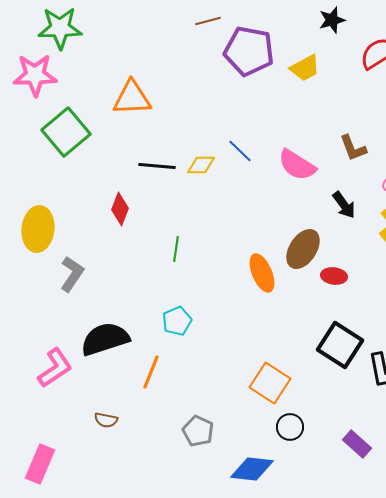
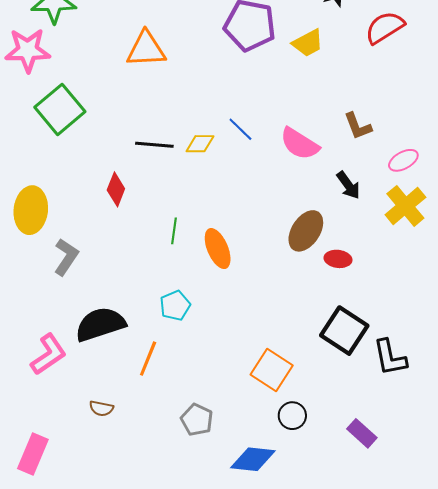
orange triangle: (132, 98) -> (146, 49), moved
orange ellipse: (262, 273) -> (218, 249), moved

